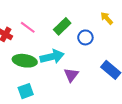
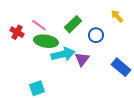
green ellipse: (25, 61) -> (46, 41), moved
purple triangle: (71, 75) -> (82, 59), moved

